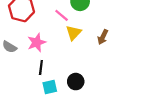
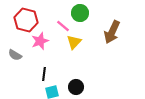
brown arrow: (103, 37) -> (112, 32), moved, size x1.6
pink star: (37, 42) -> (40, 41), moved

